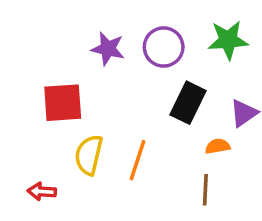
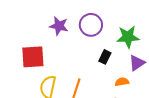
green star: (228, 40) -> (128, 37), moved
black rectangle: (188, 103) -> (105, 57), size x0.6

